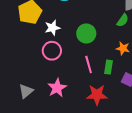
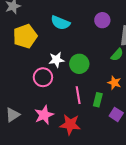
white star: (52, 28) -> (56, 60), moved
red star: (97, 95) -> (70, 125), moved

